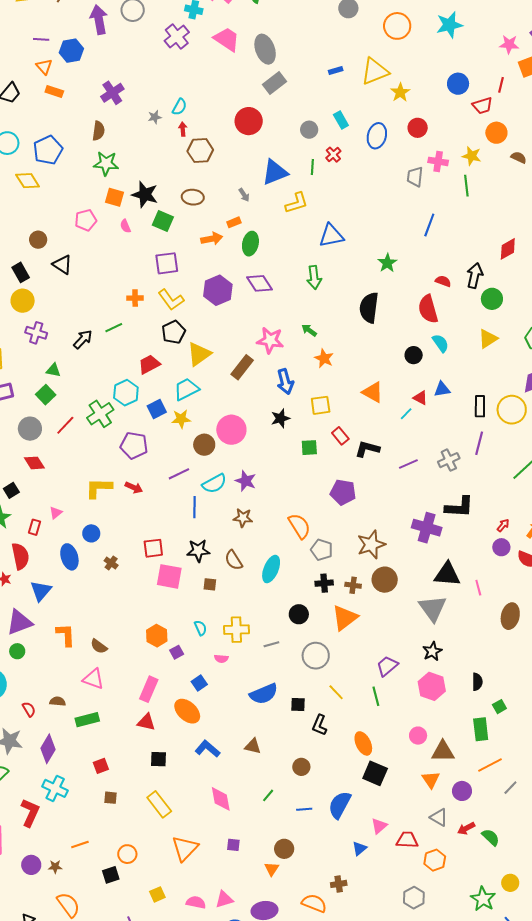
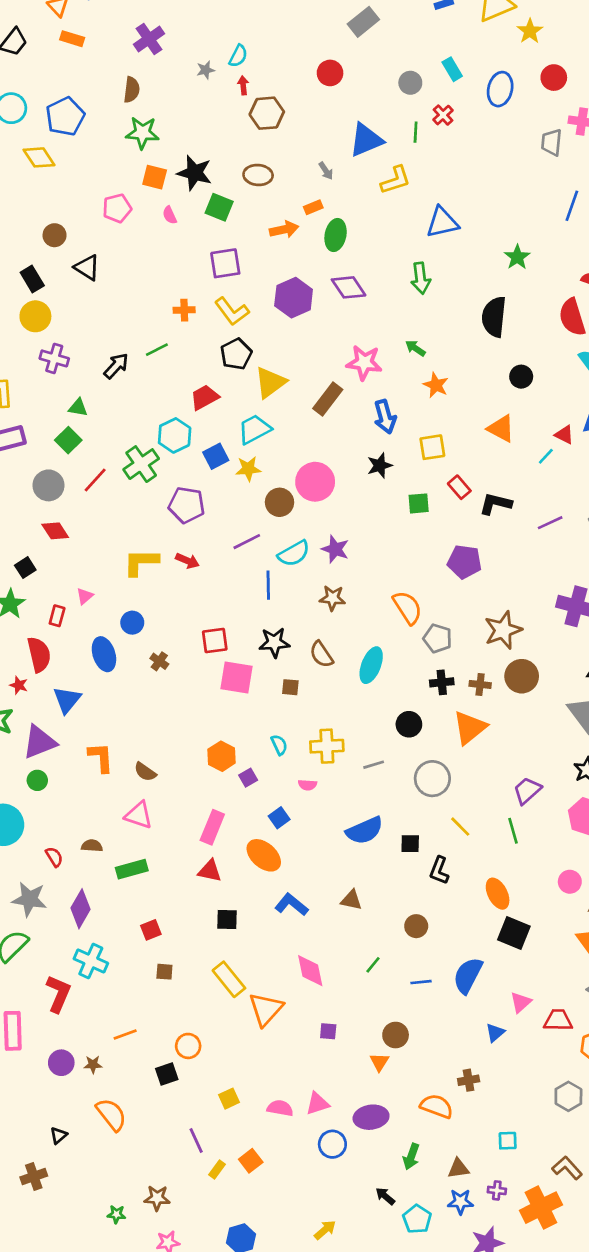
red circle: (249, 121) -> (330, 73), size x0.7
black circle: (414, 355) -> (521, 377), moved
orange triangle: (185, 848) -> (266, 1009), moved

